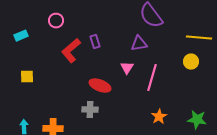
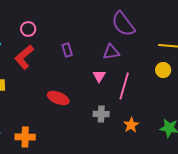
red L-shape: (71, 51) -> (24, 57), moved
red ellipse: (100, 86) -> (58, 98), moved
gray cross: (90, 110) -> (101, 114), moved

